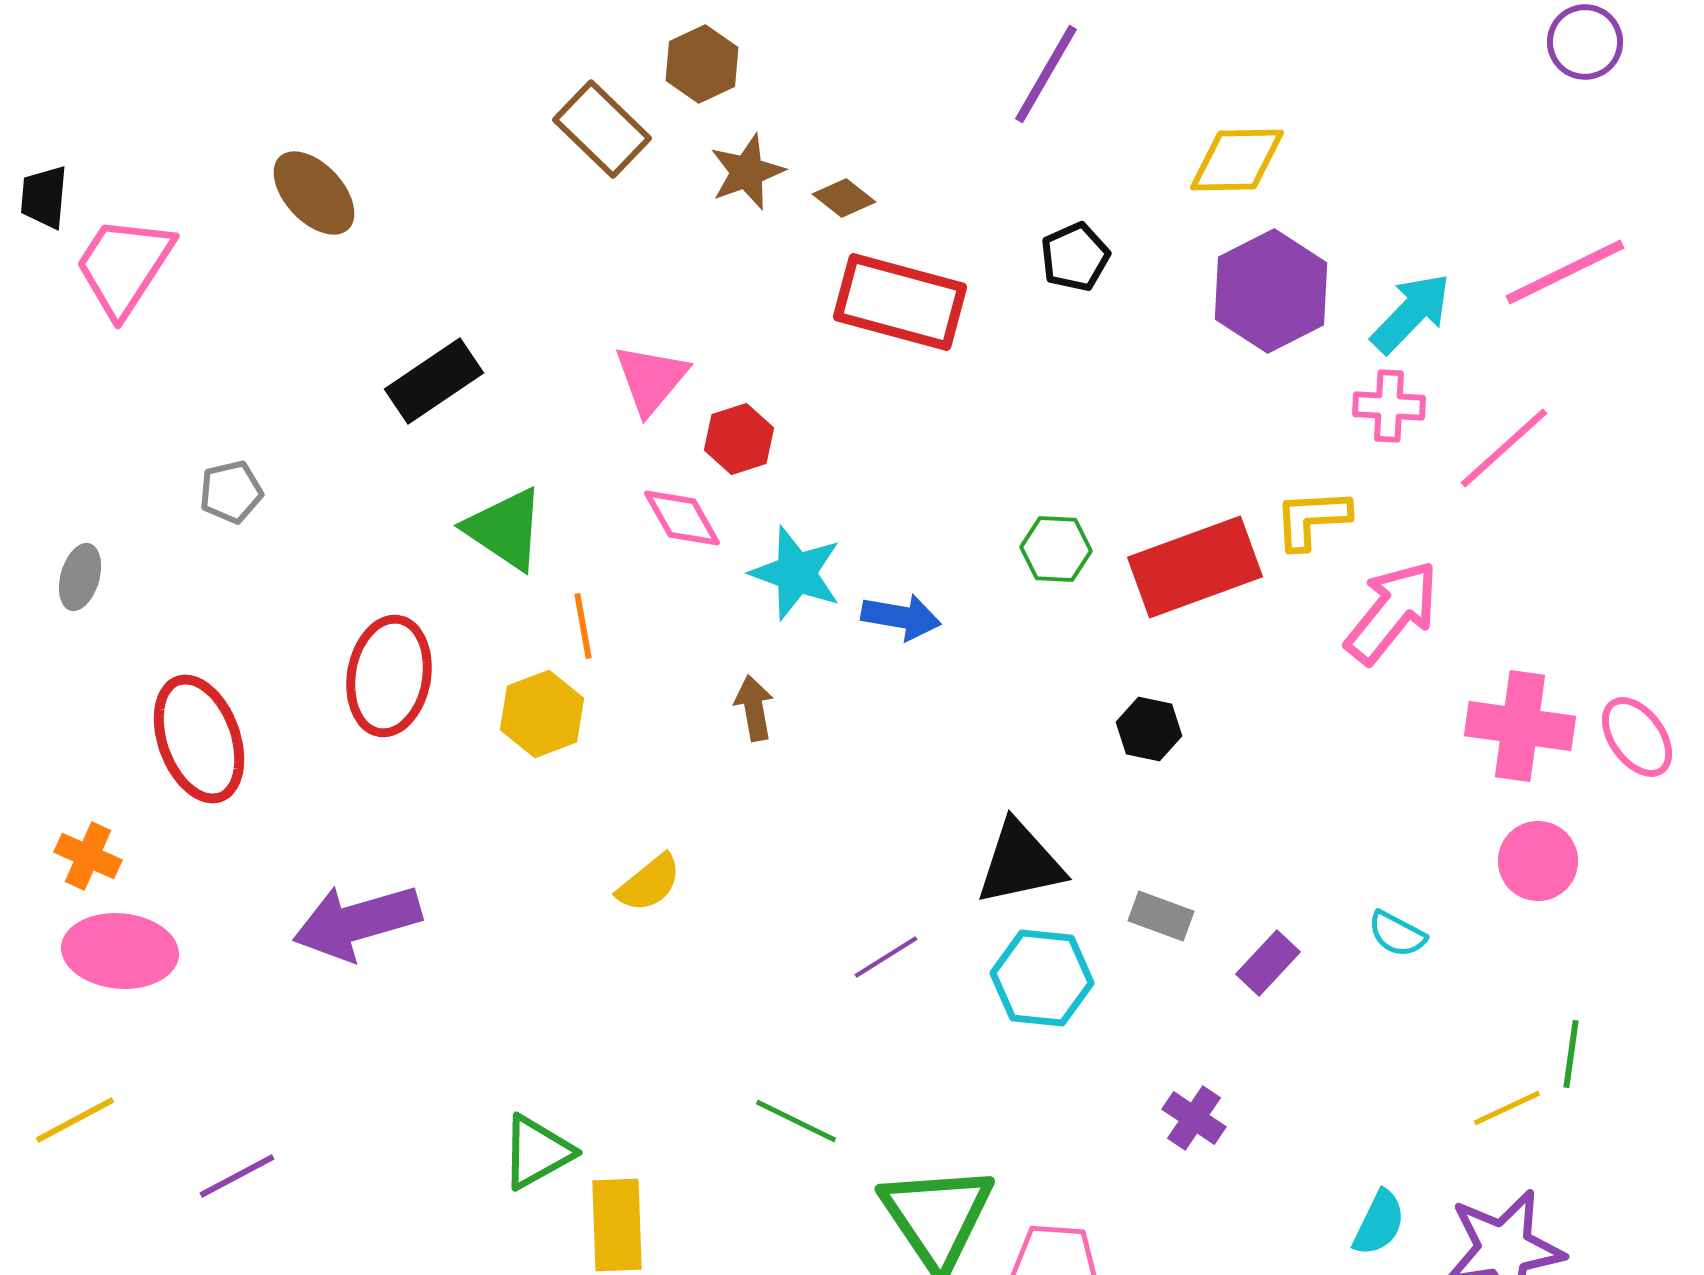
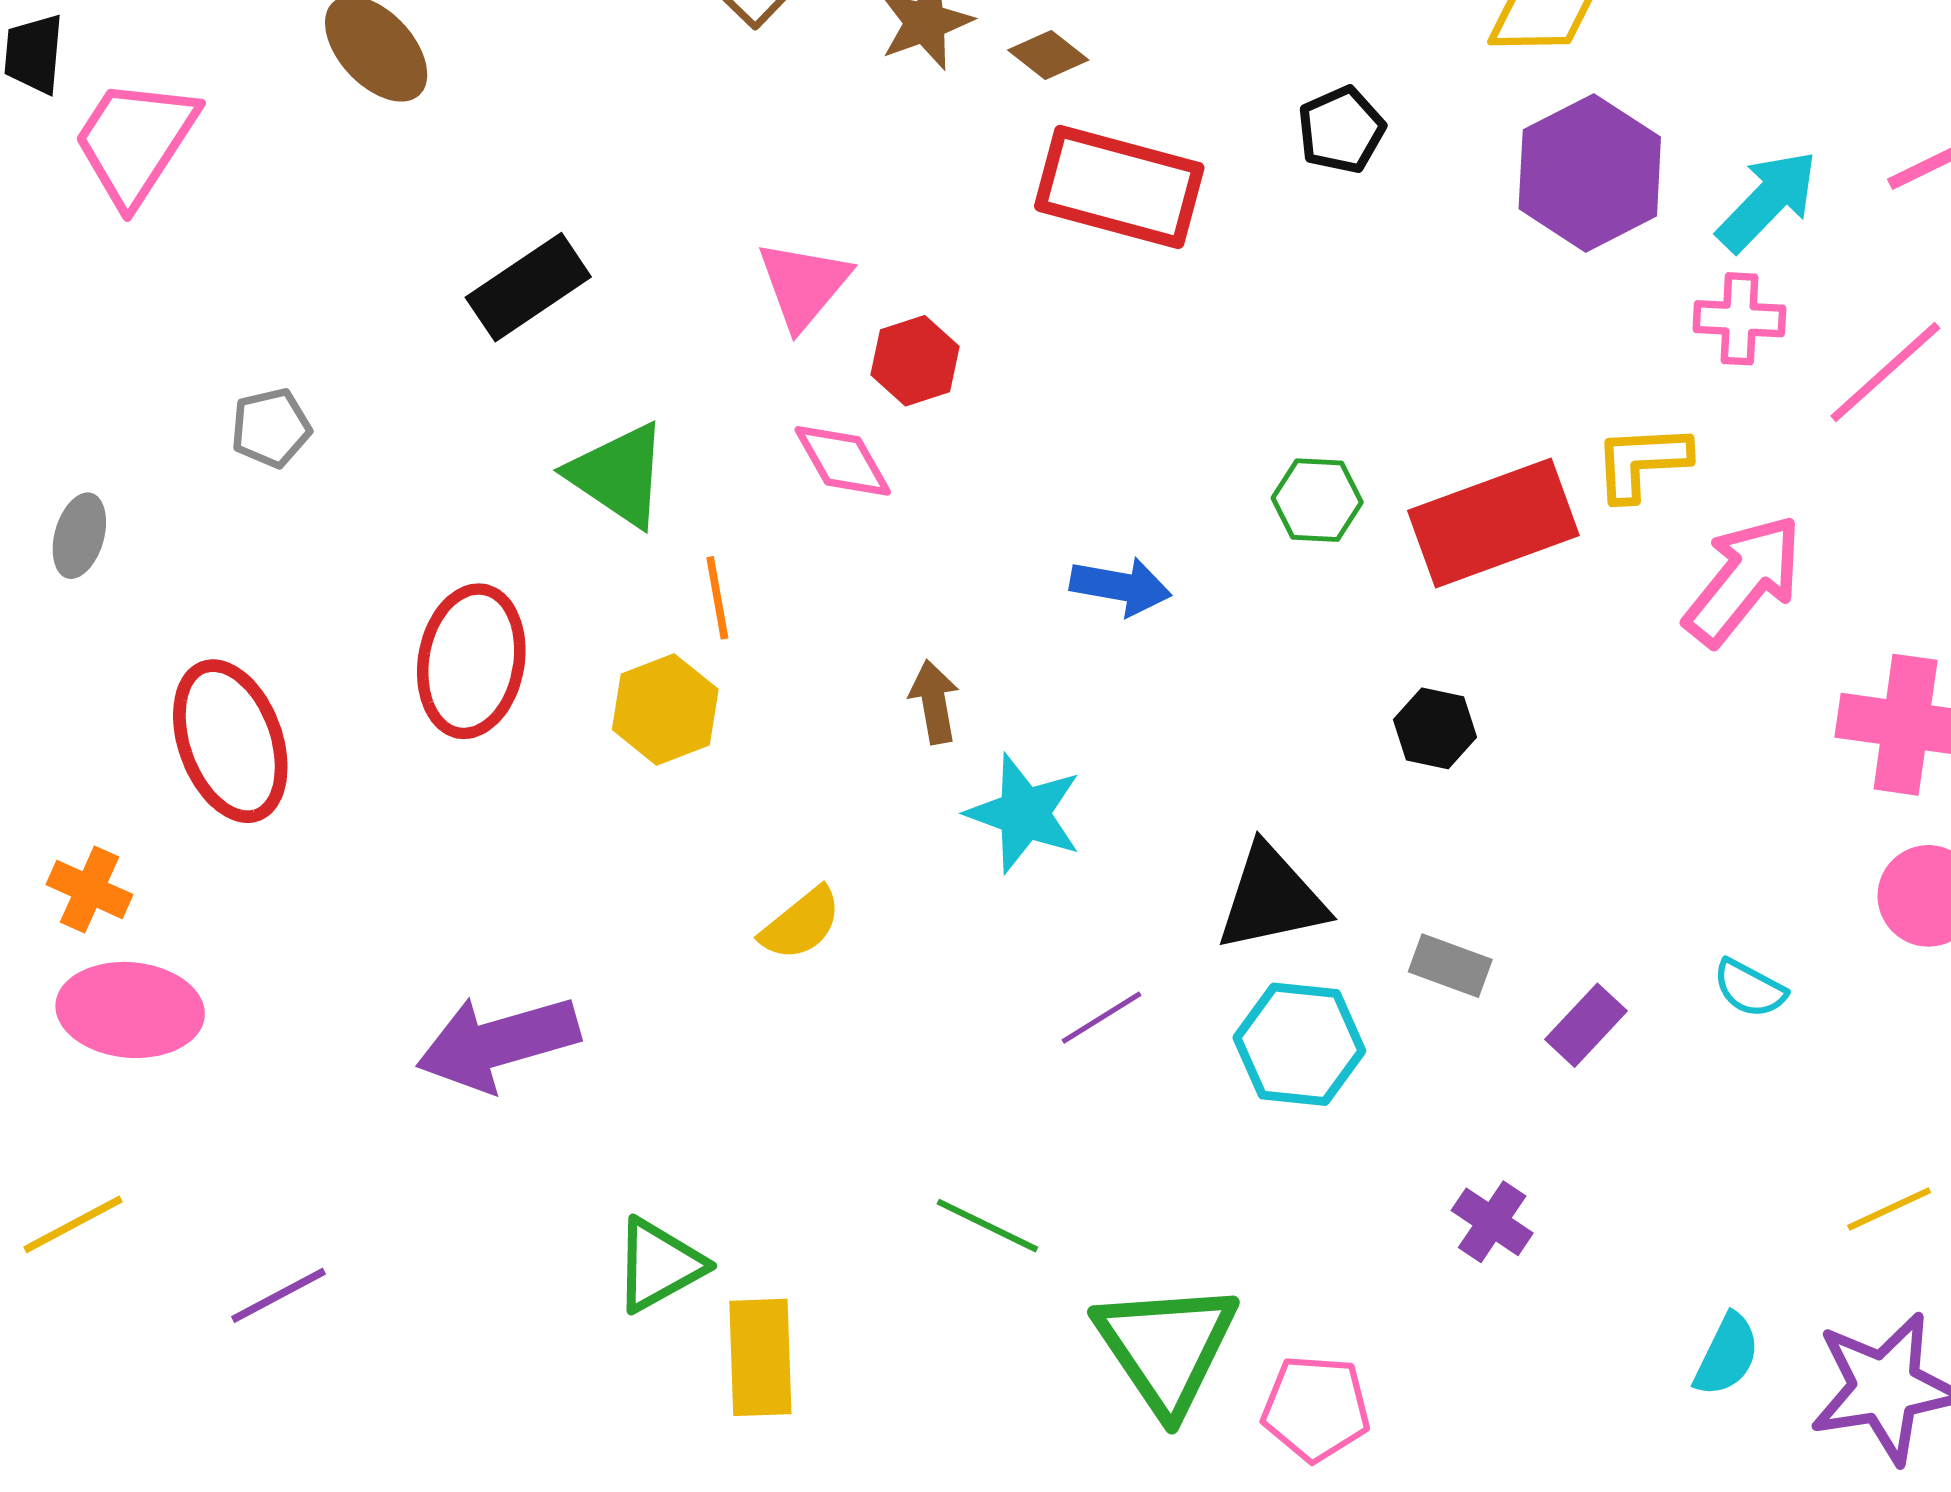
cyan star: (796, 573) -> (1024, 813), moved
purple arrow: (357, 922) -> (498, 1043), moved

